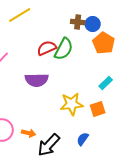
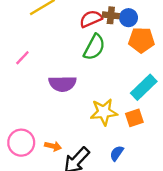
orange pentagon: (104, 43) -> (141, 40), turned -30
red semicircle: (47, 48) -> (91, 19), moved
cyan rectangle: (106, 83) -> (144, 87), size x1.6

